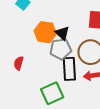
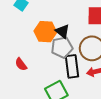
red semicircle: (19, 63) -> (21, 64), turned -48

